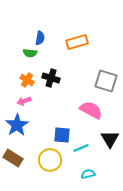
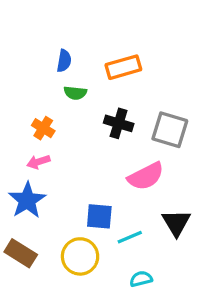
green semicircle: (30, 53) -> (75, 93), moved
black cross: (51, 78) -> (119, 123), moved
pink semicircle: (91, 110) -> (146, 176), turned 125

